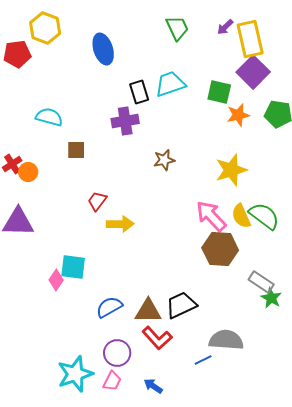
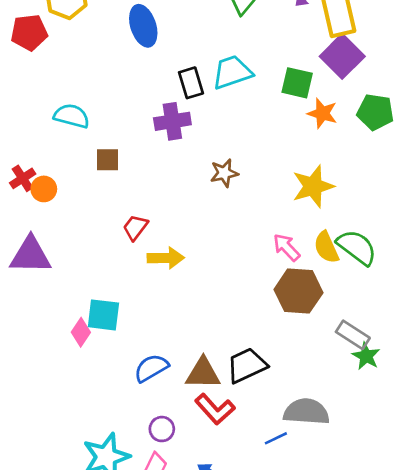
orange star: (238, 115) -> (322, 113), turned 30
pink arrow: (211, 216) -> (287, 247), size x0.7
purple circle: (117, 353) -> (162, 429), size x0.7

